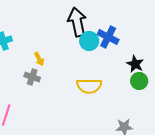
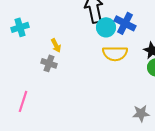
yellow semicircle: (89, 86) -> (115, 53), moved

